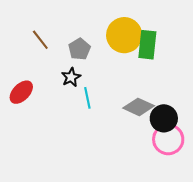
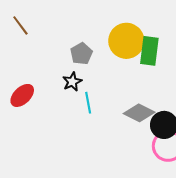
brown line: (40, 40) -> (20, 25), moved

